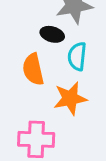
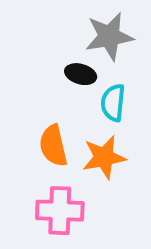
orange semicircle: (33, 69) -> (53, 146), moved

